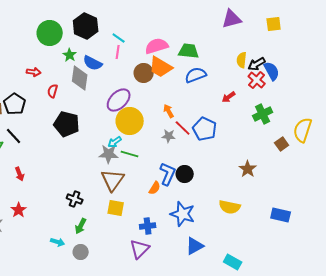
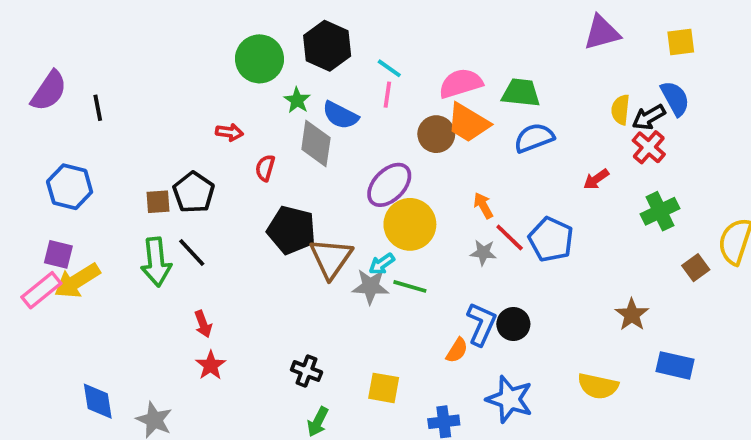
blue semicircle: (272, 71) -> (675, 98), moved
brown triangle: (113, 180) -> (331, 258), moved
red star: (19, 210) -> (211, 365), moved
blue rectangle: (281, 215) -> (675, 365), moved

